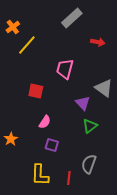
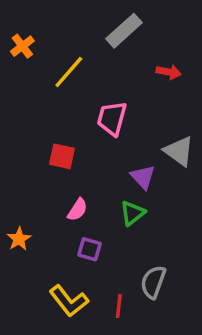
yellow line: (27, 45) -> (69, 72), moved
green triangle: (90, 126) -> (133, 213), moved
yellow L-shape: (40, 175) -> (69, 301), turned -40

